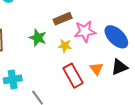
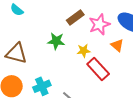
yellow star: (65, 46) -> (84, 51), moved
orange triangle: (96, 69) -> (117, 45), moved

